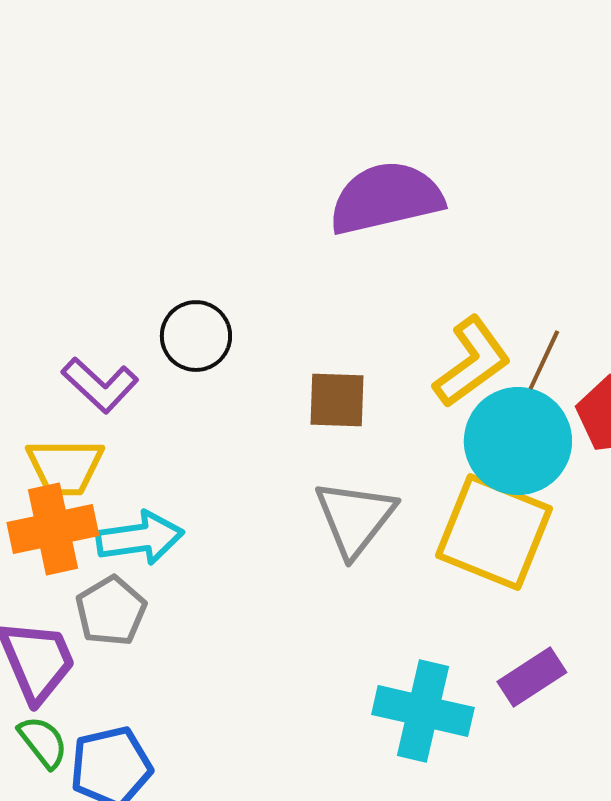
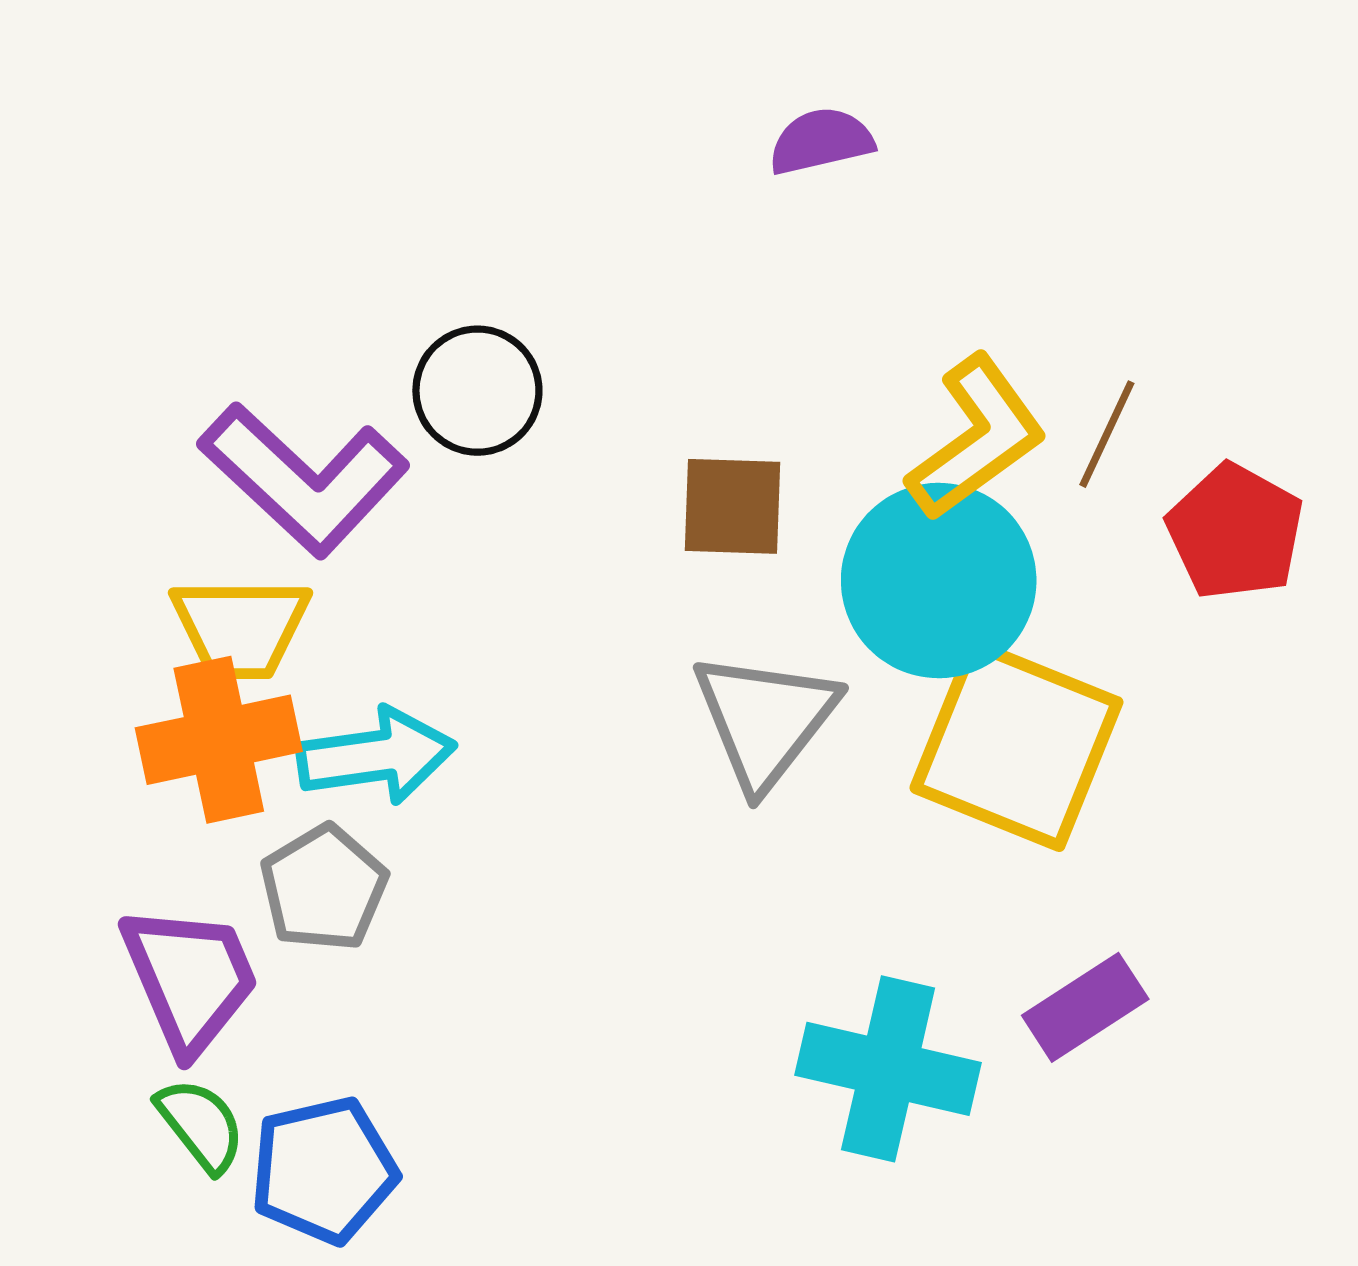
purple semicircle: (386, 198) -> (821, 141), size x0.5
purple L-shape: (100, 385) -> (304, 479), size x1.5
cyan circle: (518, 441) -> (939, 581), moved

